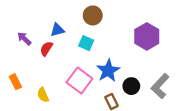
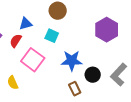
blue star: (108, 71) -> (72, 61), turned 30
pink square: (79, 81) -> (33, 60), moved

